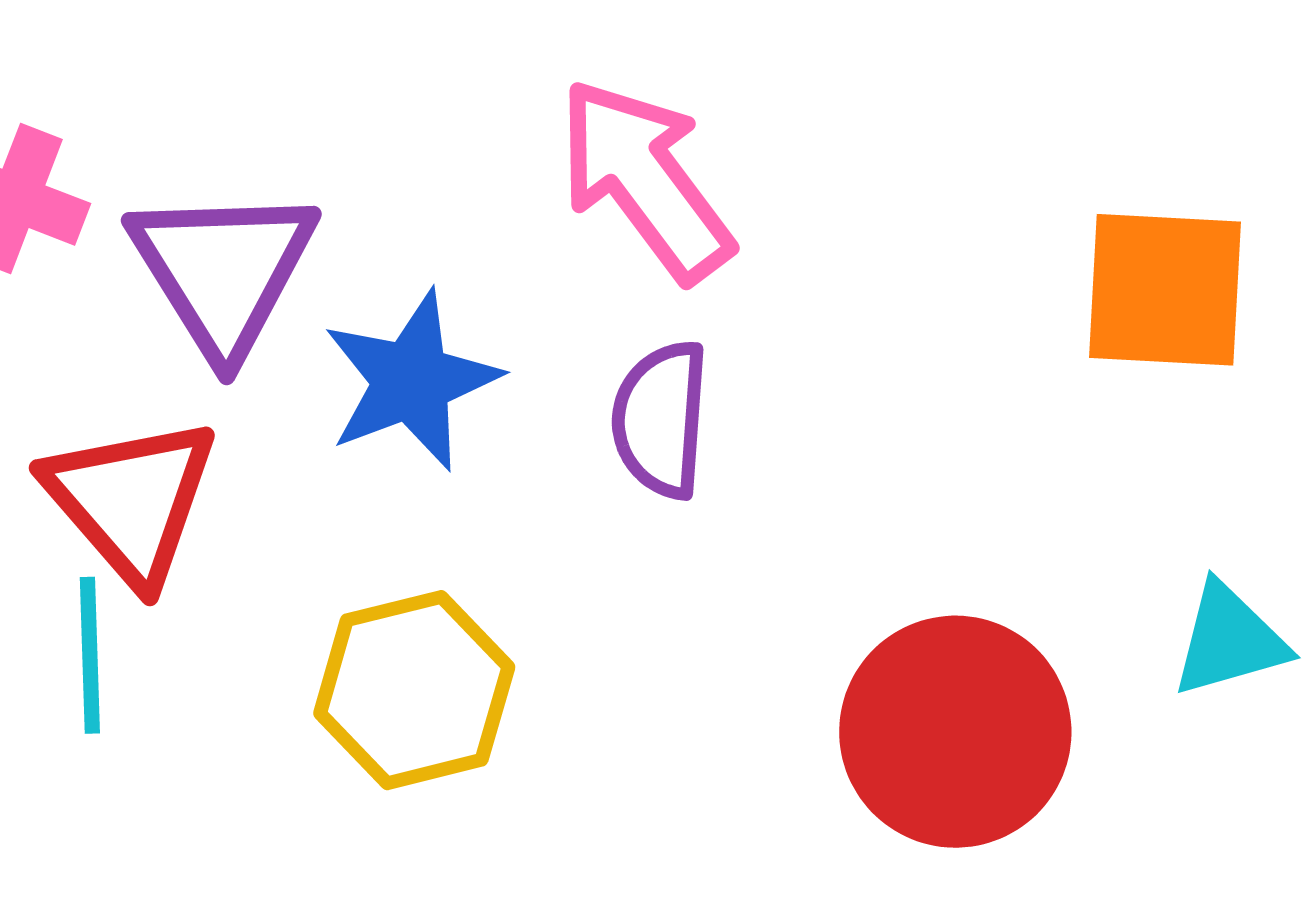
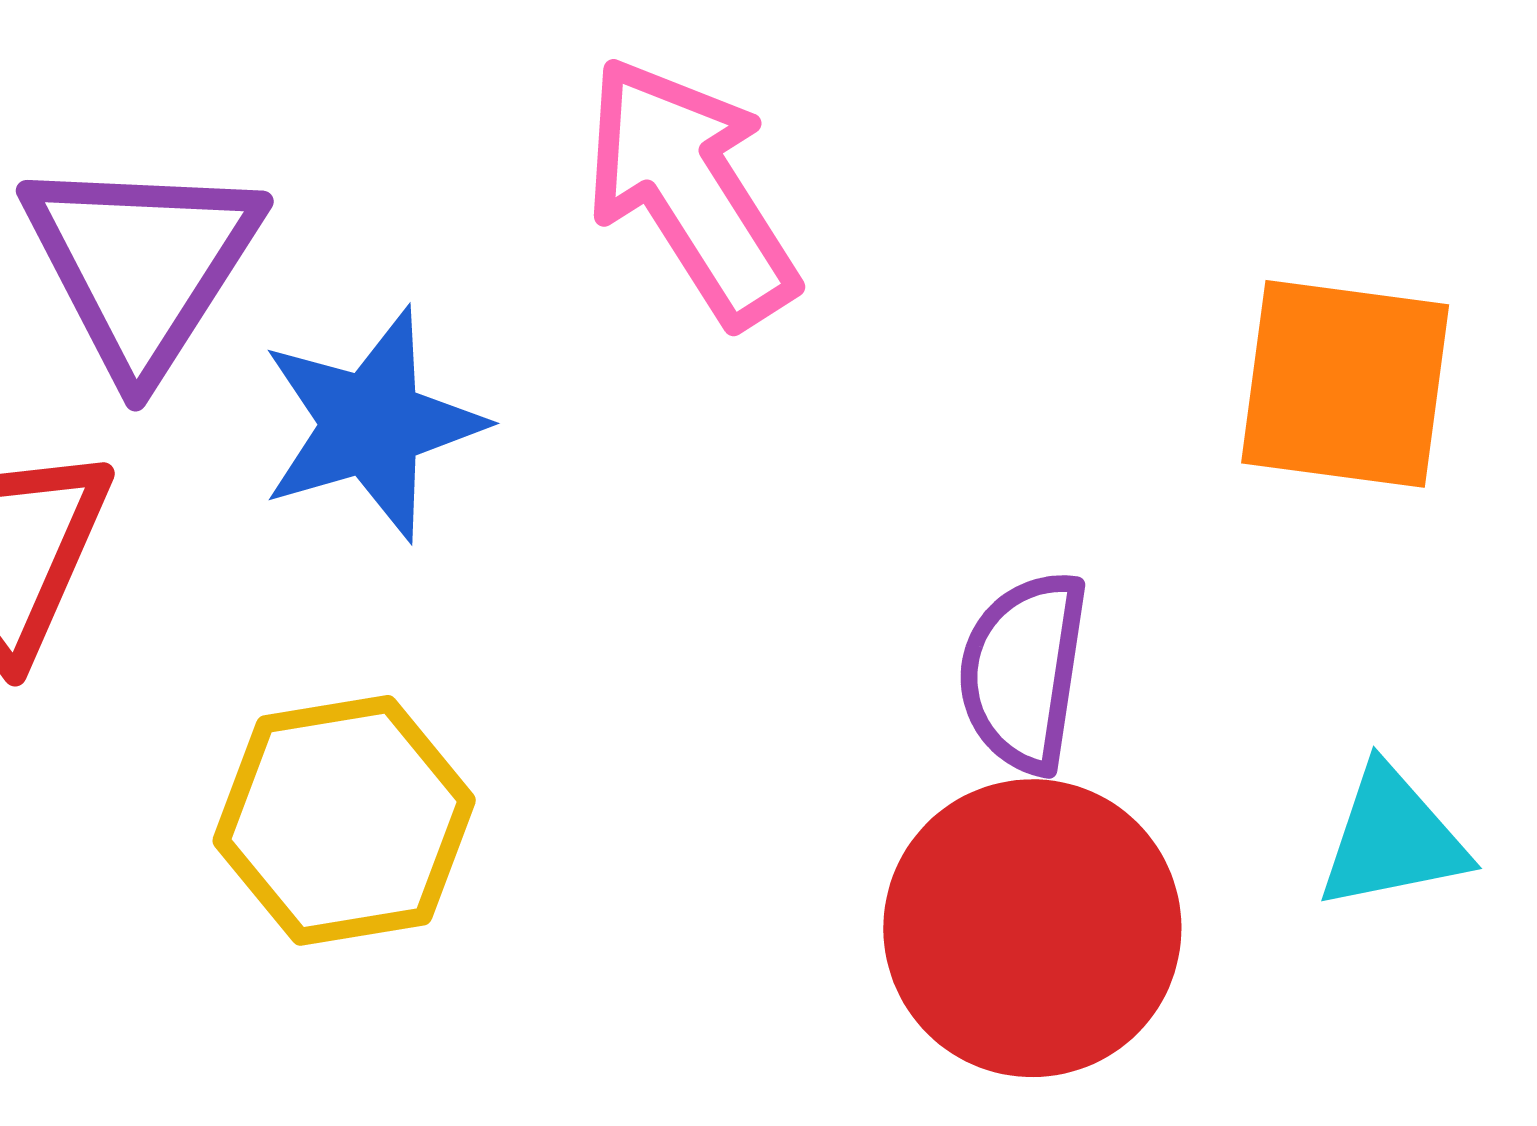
purple semicircle: (661, 419) -> (1024, 672), moved

